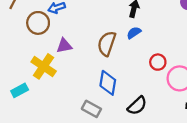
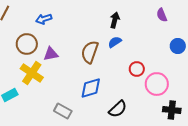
brown circle: (38, 23) -> (27, 44), moved
blue diamond: (108, 83) -> (91, 88), turned 65
gray rectangle: (91, 109) -> (63, 111), moved

